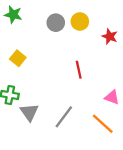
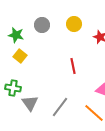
green star: (13, 15) -> (16, 35), moved
gray circle: (56, 23) -> (42, 25), moved

